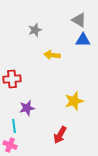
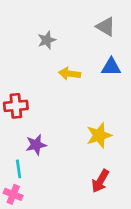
blue triangle: (83, 40) -> (111, 67), moved
red arrow: (60, 135) -> (100, 181), moved

